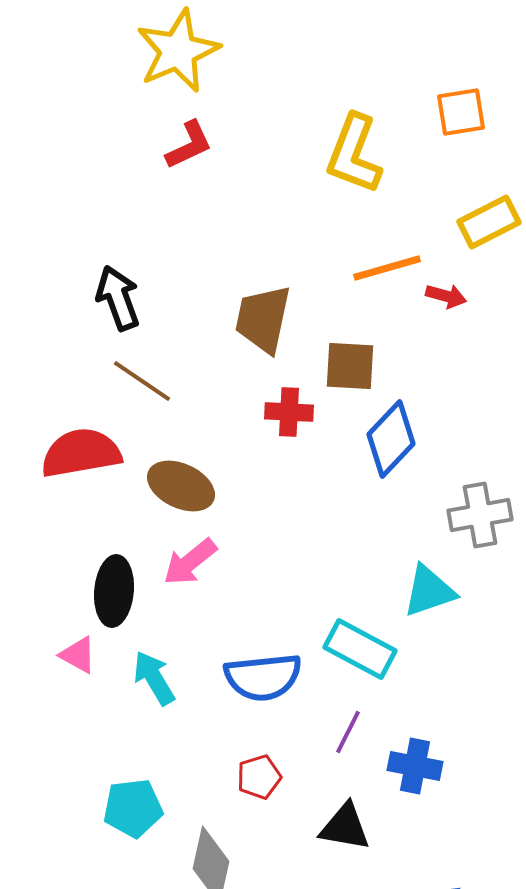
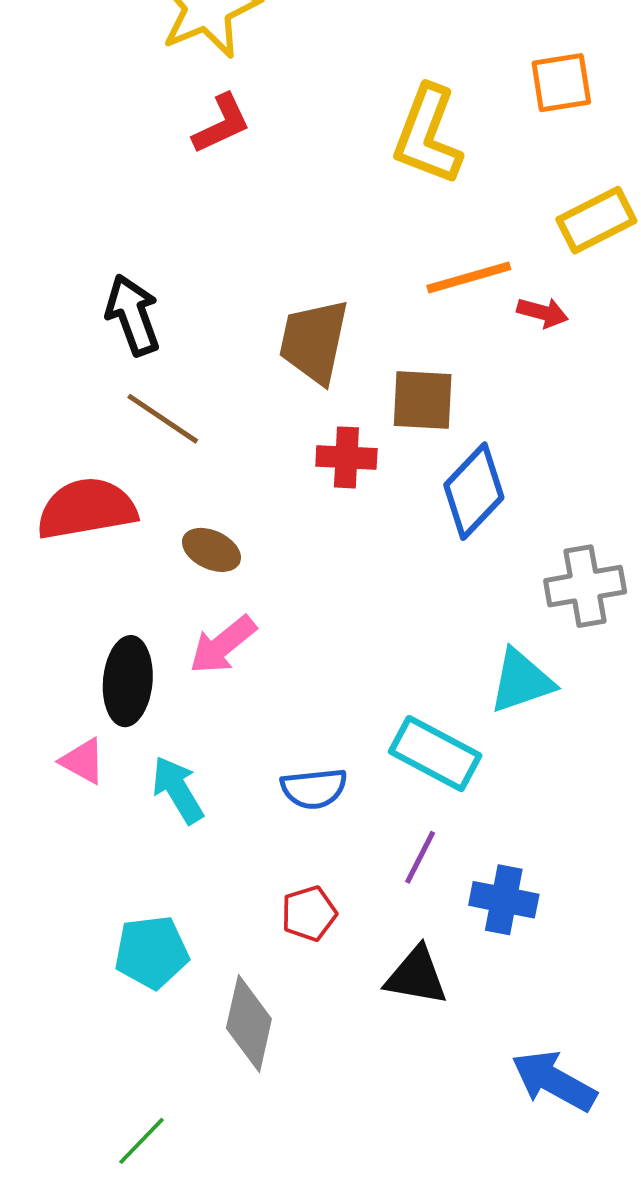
brown ellipse: (181, 486) -> (211, 550), size x0.7
blue semicircle: (263, 677) -> (314, 789), size x0.7

